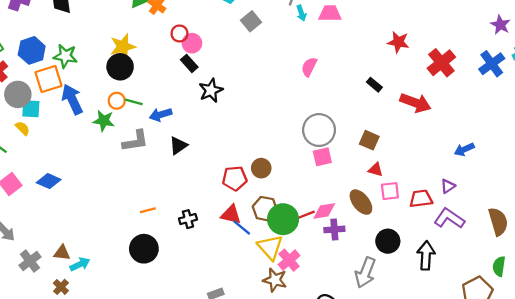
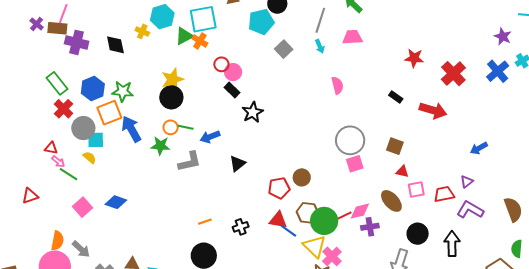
cyan arrow: (301, 13) -> (320, 46), moved
pink semicircle: (309, 67) -> (337, 85), turned 144
black triangle: (178, 146) -> (237, 164), moved

